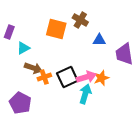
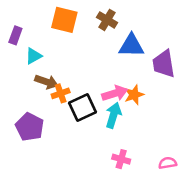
orange square: (56, 29) -> (64, 20), moved
blue triangle: (99, 40) -> (131, 46), size x1.5
black square: (67, 77) -> (82, 108), moved

